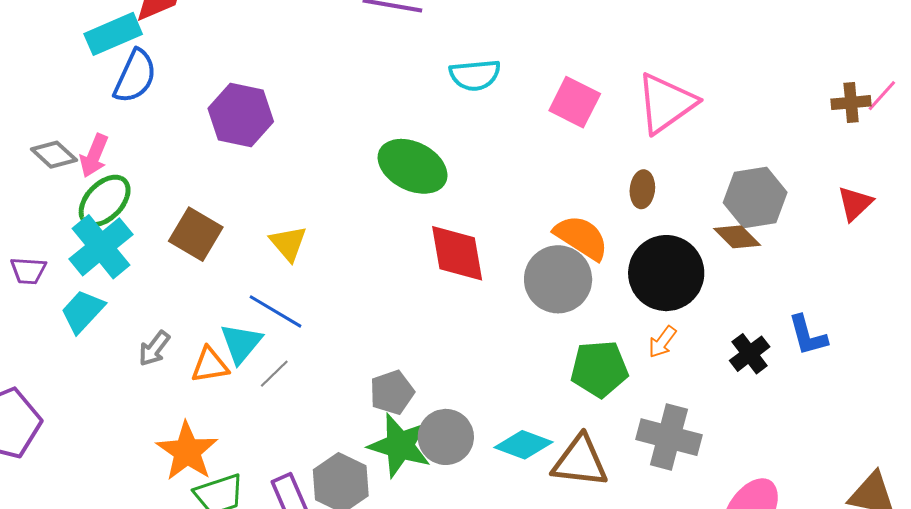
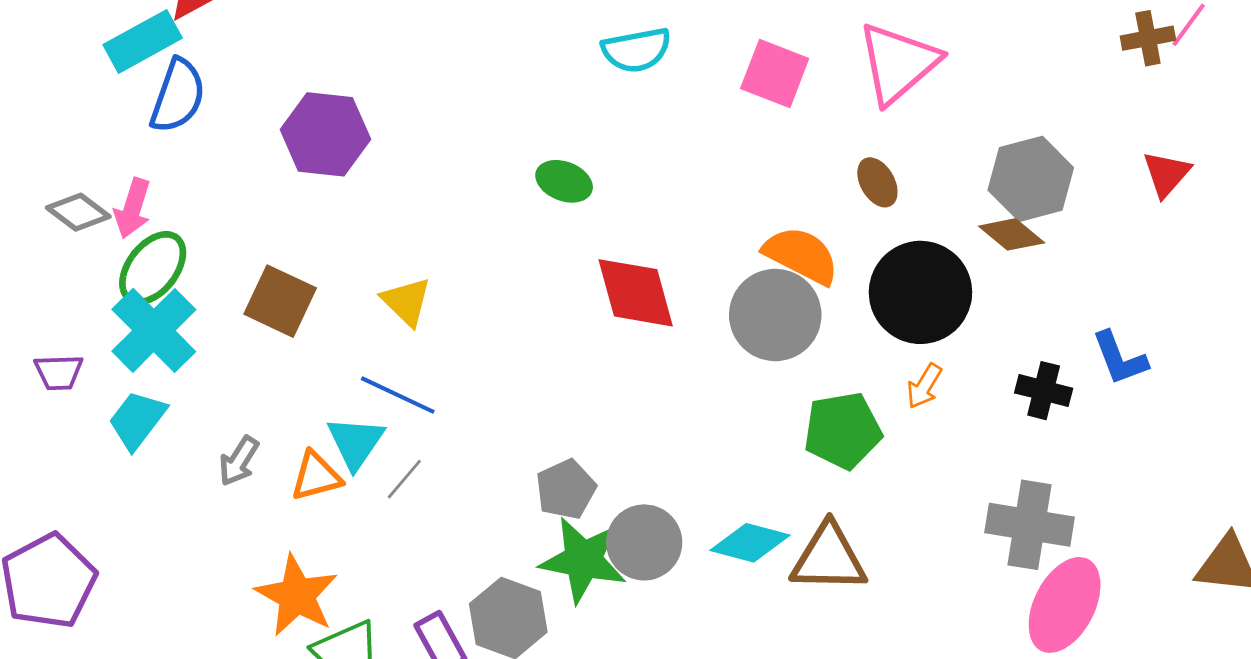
green ellipse: (413, 166) -> (564, 181), size x0.6
brown ellipse: (642, 189) -> (877, 182), turned -30
black cross: (750, 354) -> (1044, 391), turned -33
gray cross: (669, 437) -> (1030, 525), moved

